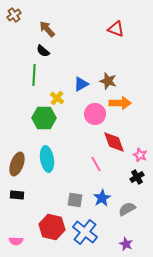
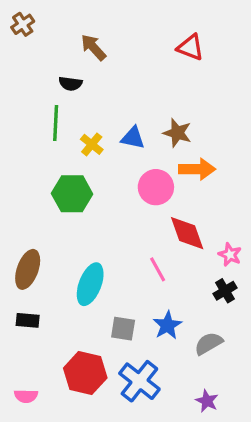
brown arrow: (47, 29) -> (93, 47), moved
black semicircle: (43, 51) -> (70, 84), turned -32
blue triangle: (81, 84) -> (133, 138), turned 42
yellow cross: (57, 98) -> (92, 144), moved
cyan ellipse: (47, 159) -> (90, 284), moved, turned 30

